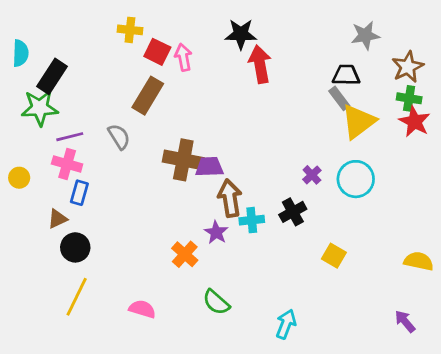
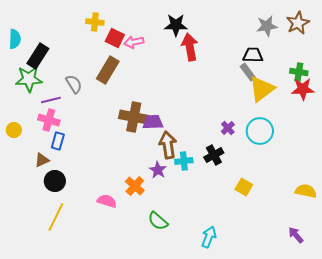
pink arrow: (183, 57) -> (134, 42), turned -90
brown star: (408, 67) -> (298, 23), moved
red star: (415, 122) -> (303, 89), turned -30
gray semicircle: (119, 137) -> (74, 84), moved
pink semicircle: (142, 309) -> (107, 201), moved

